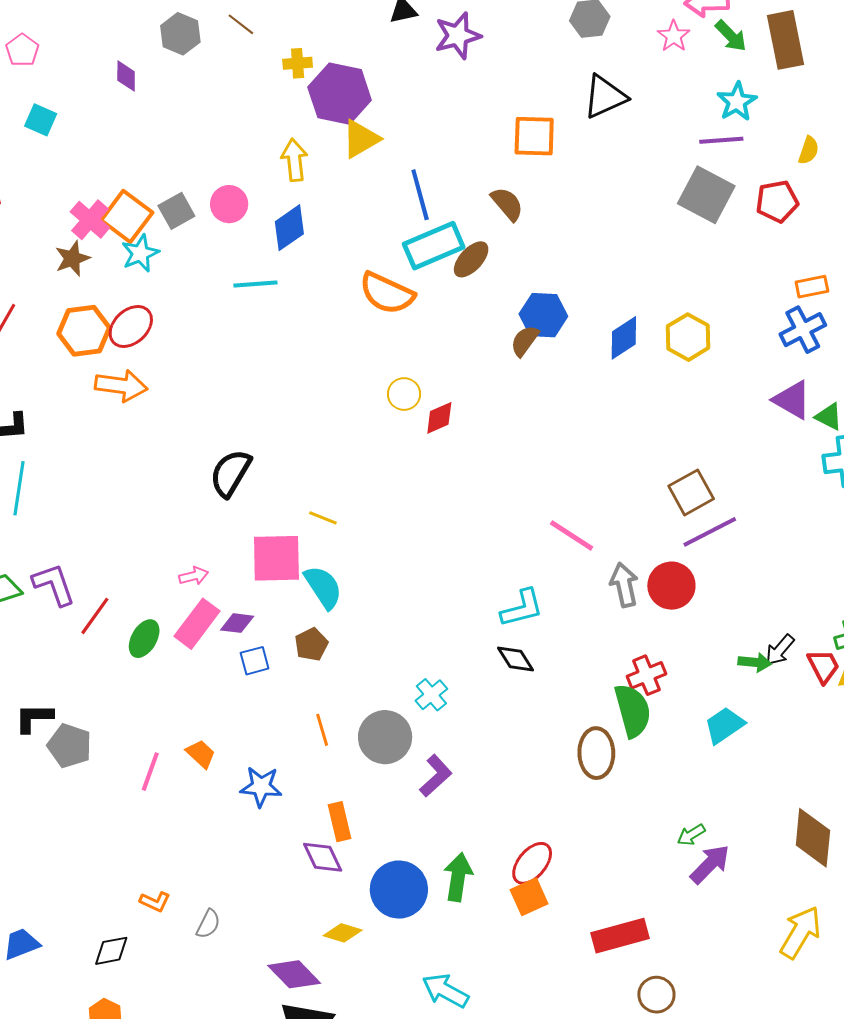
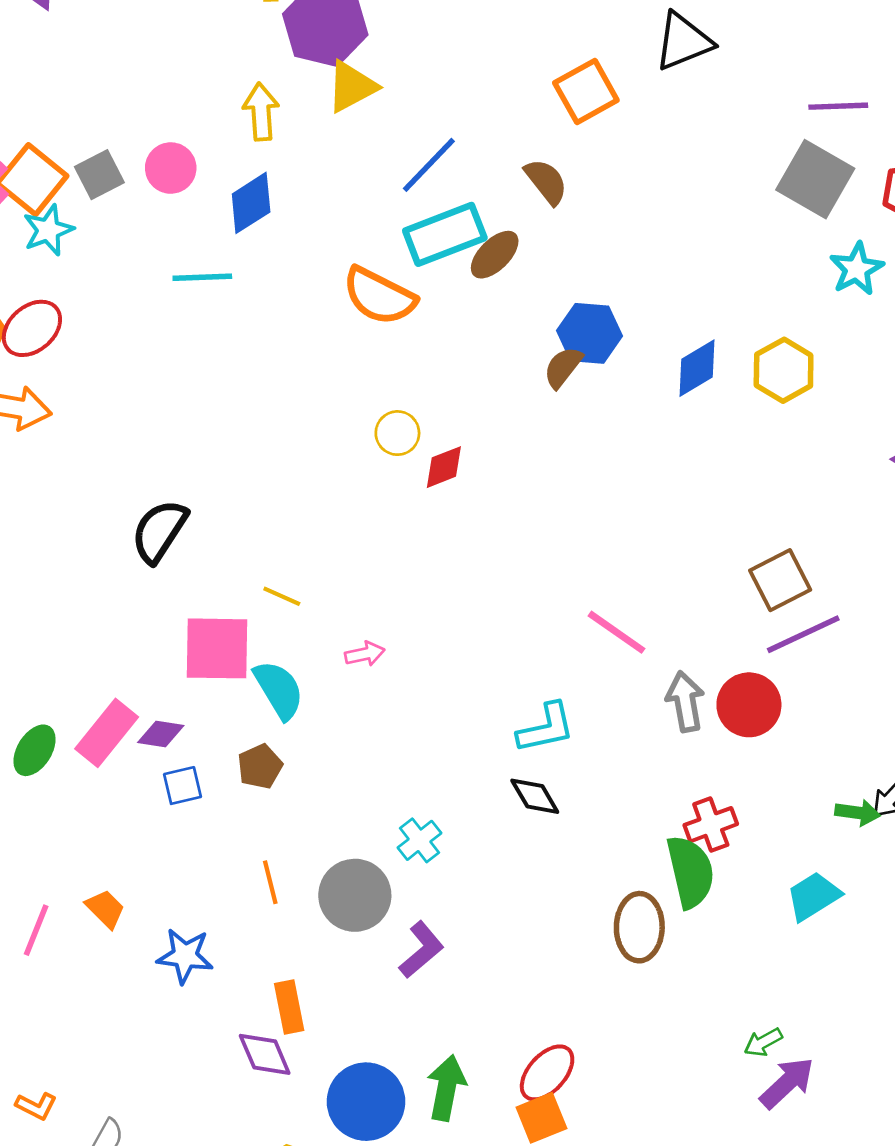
cyan star: (737, 102) -> (857, 269), moved
orange square: (534, 136) -> (586, 91), turned -33
blue line: (420, 195) -> (429, 165), turned 57
pink arrow: (194, 576) -> (365, 654), moved

